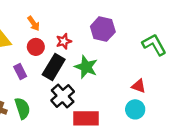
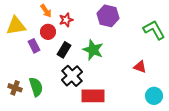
red star: (64, 41) -> (66, 20), moved
black rectangle: (54, 67) -> (64, 50), size x0.7
purple rectangle: (20, 71) -> (34, 46), moved
cyan circle: (135, 109) -> (154, 96), moved

